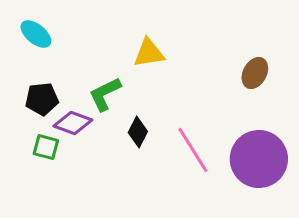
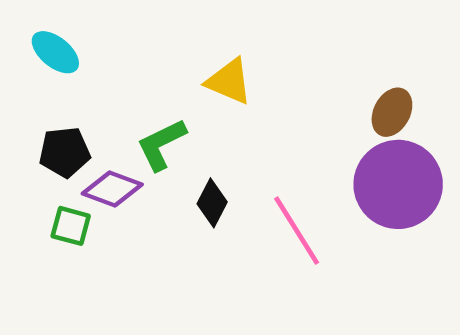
yellow triangle: (149, 53) -> (229, 81), turned 32
purple circle: (259, 159) -> (398, 184), moved

